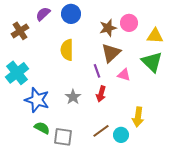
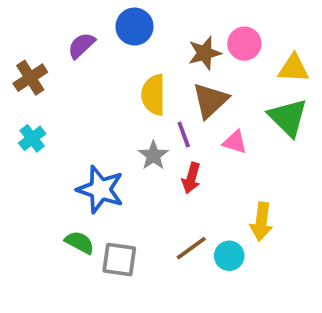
purple semicircle: (43, 14) -> (81, 45), moved
brown cross: (20, 31) -> (30, 78), moved
yellow semicircle: (67, 50) -> (153, 95), moved
cyan cross: (17, 73) -> (32, 138), size x0.6
gray star: (73, 97) -> (153, 155), moved
blue star: (37, 100) -> (100, 189), moved

